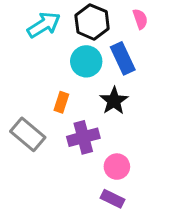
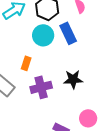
black star: (114, 101) -> (73, 79), moved, turned 30
pink circle: (117, 167) -> (88, 118), moved

